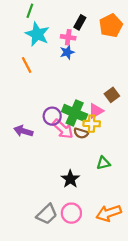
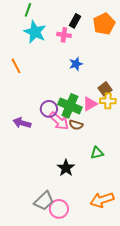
blue star: (67, 52) -> (76, 64), moved
orange line: (27, 65) -> (16, 66), moved
yellow cross: (92, 124) -> (108, 101), moved
pink circle: (71, 213) -> (59, 209), moved

